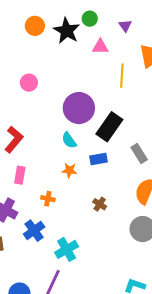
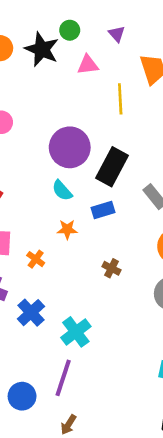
orange cross: (48, 199) -> (36, 259), moved, turned 32

